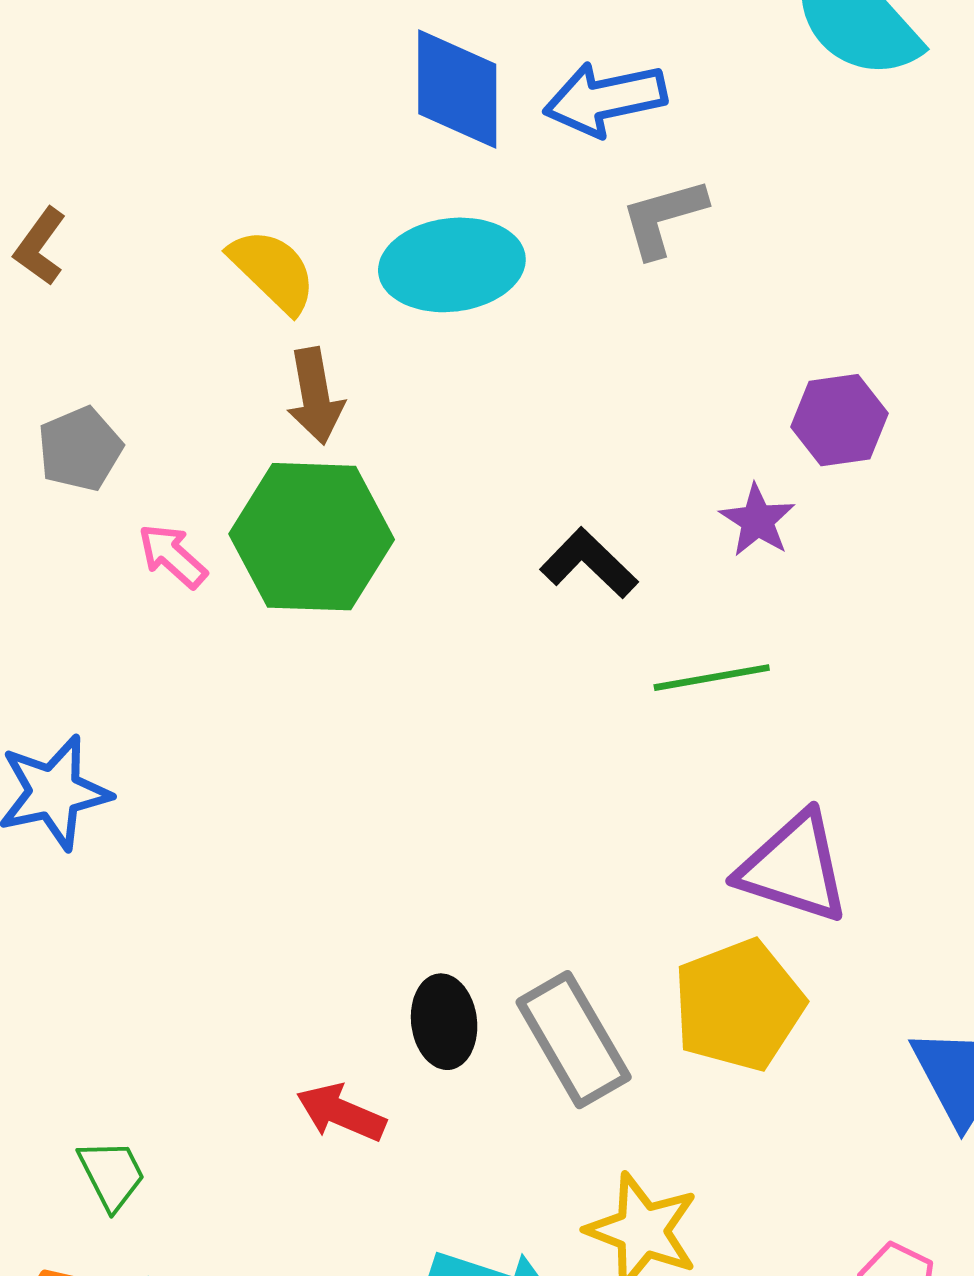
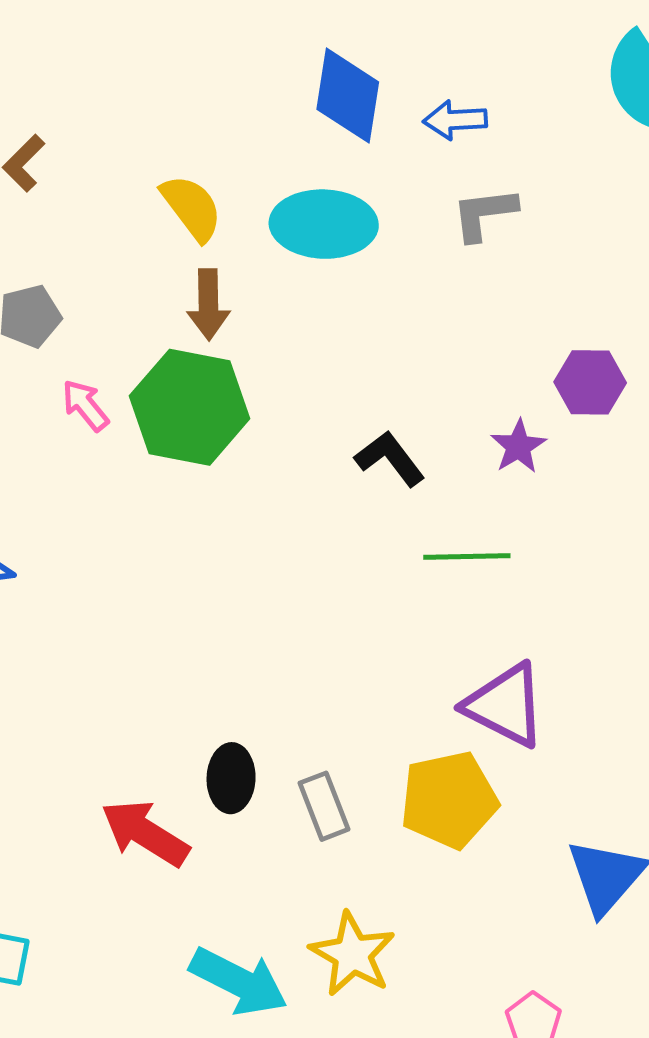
blue arrow: (605, 99) -> (455, 120), size x0.7
gray rectangle: (574, 1040) -> (324, 806), size x0.7
red arrow: (341, 1113) -> (145, 833), size x1.4

